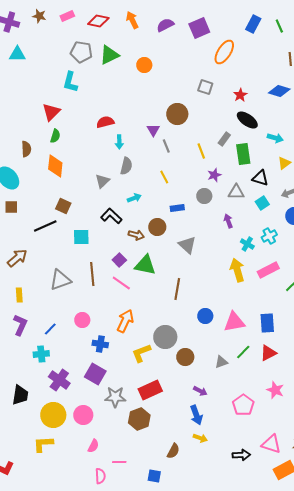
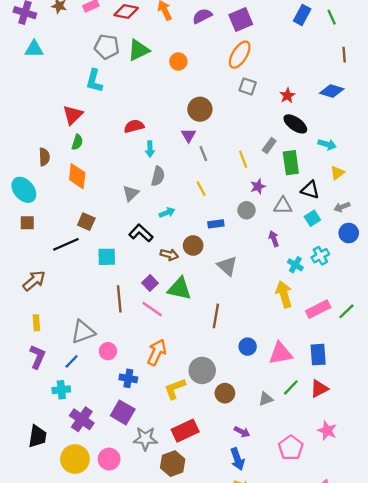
orange ellipse: (224, 52) -> (240, 55), moved
brown circle: (177, 114) -> (200, 109), moved
pink rectangle: (268, 270) -> (318, 309), moved
gray triangle: (60, 280) -> (83, 332), moved

